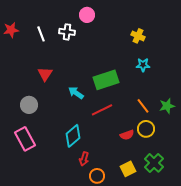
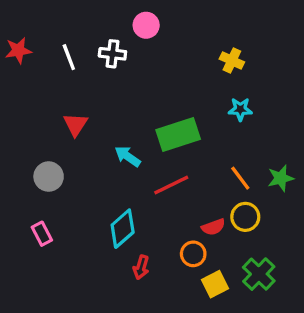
pink rectangle: (25, 139) -> (42, 234), size x0.6
orange circle: (97, 176) -> (193, 254), moved

